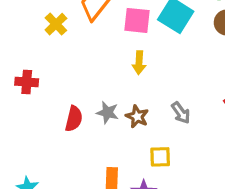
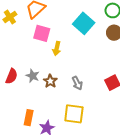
pink square: (137, 20) -> (42, 33), moved
yellow square: (160, 157) -> (74, 114), moved, size x1.5

